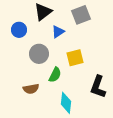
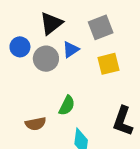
gray circle: (39, 54) -> (46, 59), moved
yellow square: (75, 58) -> (108, 64), moved

